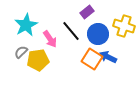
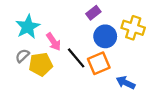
black line: (71, 31) -> (76, 58), moved
blue arrow: (108, 57) -> (126, 83), moved
orange square: (92, 59) -> (99, 63), turned 35

